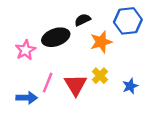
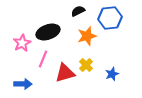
black semicircle: (82, 20) -> (78, 11), moved
pink line: (48, 83) -> (43, 59), moved
red triangle: (76, 85) -> (65, 73), turned 45

